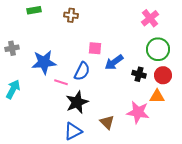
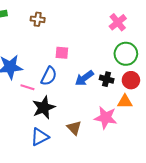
blue arrow: (114, 62) -> (84, 78), moved

